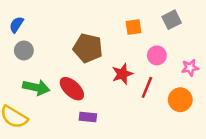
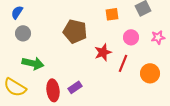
pink star: (190, 68) -> (158, 37), moved
red ellipse: (72, 89) -> (53, 90), moved, turned 40
purple rectangle: (88, 117) -> (75, 87), turned -40

